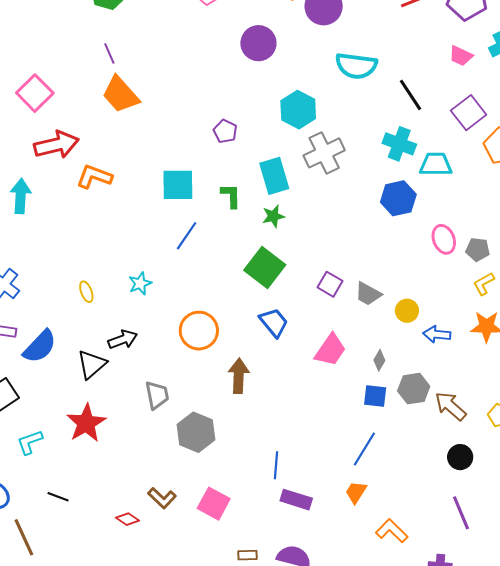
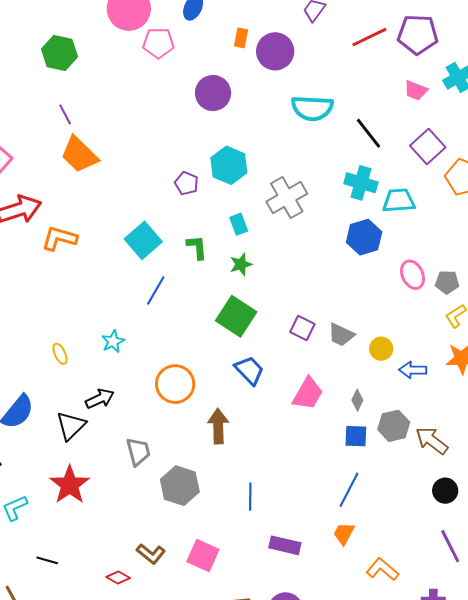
cyan hexagon: (298, 110) -> (229, 165), moved
cyan rectangle: (274, 176) -> (239, 224), size x0.6
cyan square: (178, 185) -> (143, 240), turned -36
blue line: (276, 465) -> (250, 497), moved

